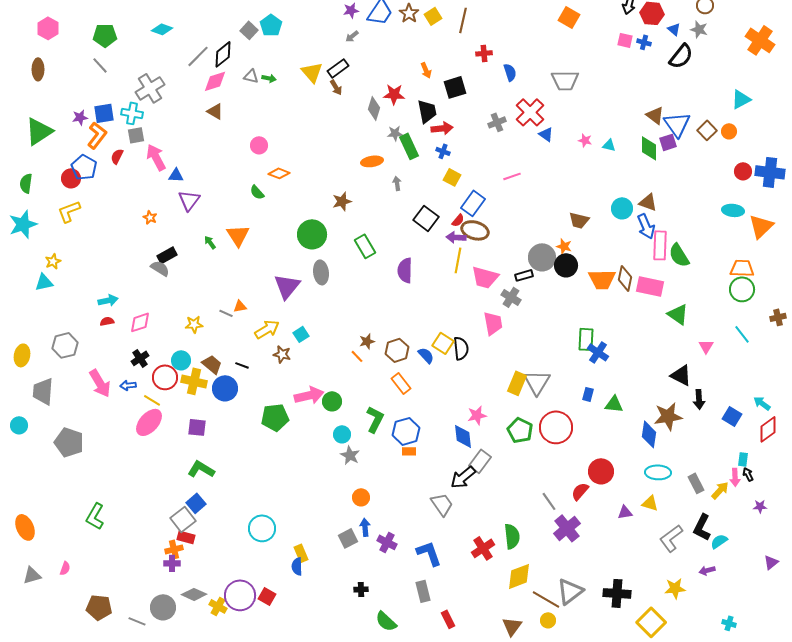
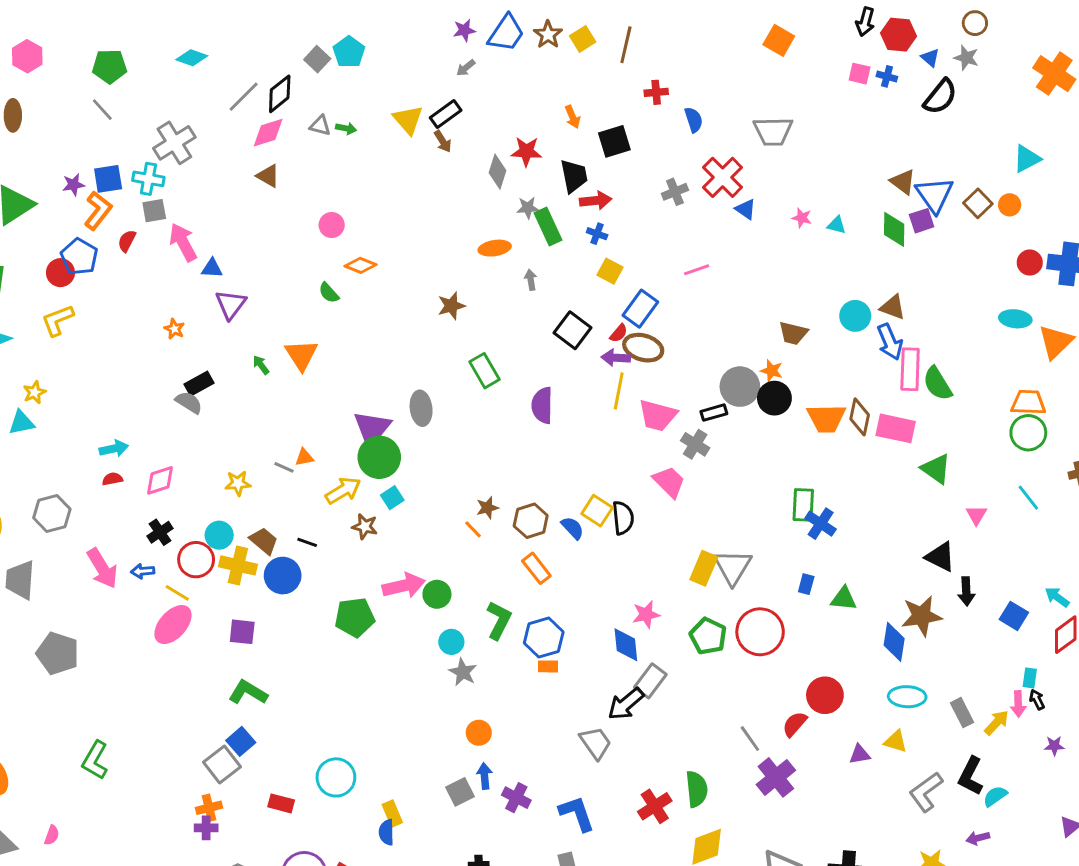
green circle: (312, 234) -> (379, 457), moved
pink trapezoid: (493, 323) -> (669, 482), turned -35
red rectangle: (186, 537) -> (281, 803), moved

